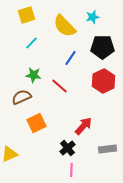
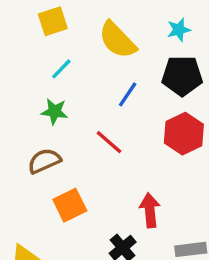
cyan star: (92, 17) -> (179, 30), moved
green star: (33, 75) -> (54, 111), moved
red arrow: (83, 126) -> (150, 210), turned -48

